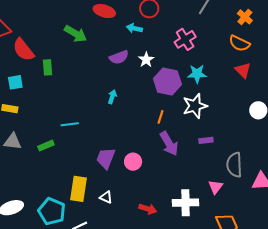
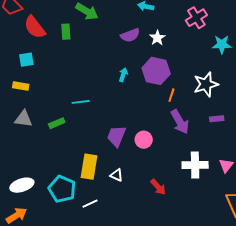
green rectangle: (47, 67) -> (66, 32), moved
cyan star: (197, 74) -> (222, 44), moved
purple hexagon: (167, 81) -> (156, 71), moved
white cross: (185, 203) -> (195, 165), moved
red arrow: (148, 209) -> (158, 187), turned 30

